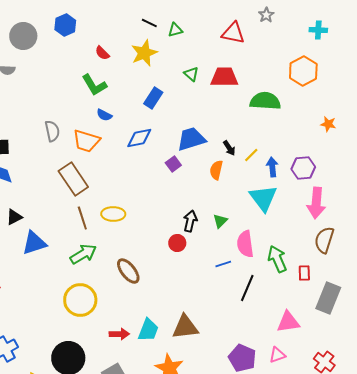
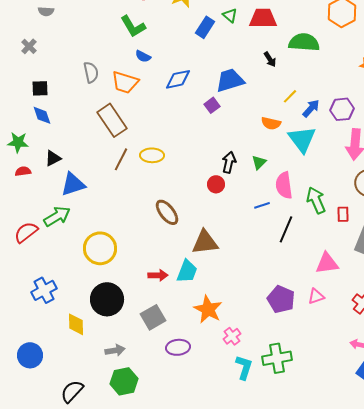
blue rectangle: (153, 98) -> (205, 27), moved
black arrow: (229, 148) -> (270, 59), moved
blue arrow: (272, 167) -> (311, 108), turned 48
orange semicircle: (216, 170) -> (271, 123), moved, turned -90
brown line: (82, 218) -> (121, 159), turned 45
green arrow: (83, 254) -> (57, 216), moved
yellow circle: (80, 300) -> (100, 248), moved
brown triangle: (185, 327) -> (205, 242), moved

